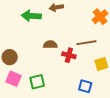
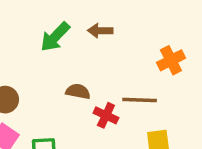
green arrow: (31, 16) -> (55, 37), turned -60

